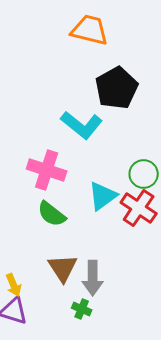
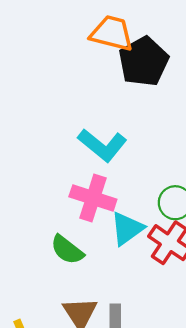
black pentagon: (117, 88) -> (144, 62), moved
pink cross: (47, 170) -> (93, 198), moved

